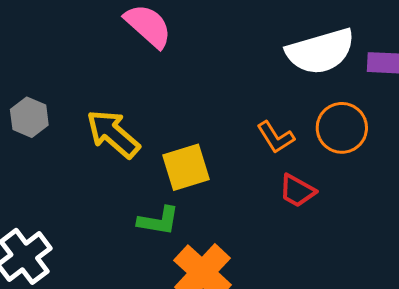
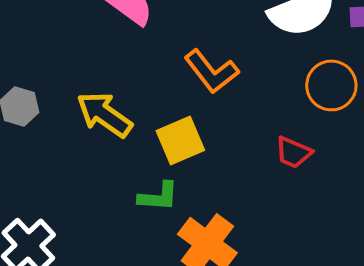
orange L-shape: (276, 137) -> (211, 71), moved, size x1.4

